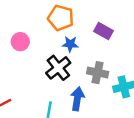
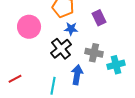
purple rectangle: (104, 31) -> (99, 18), turned 35
pink circle: (20, 42) -> (29, 27), size x1.5

